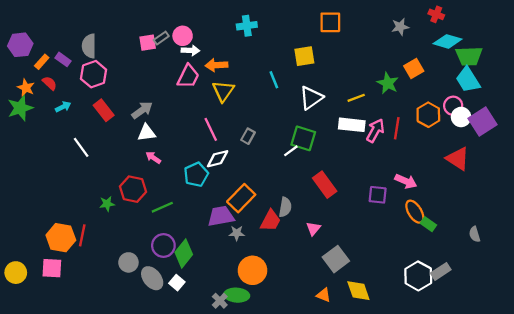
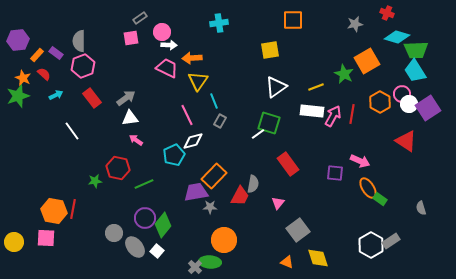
gray rectangle: (161, 38) -> (140, 18), moved
orange square: (414, 68) -> (367, 61), size x1.4
pink trapezoid: (188, 76) -> (167, 68), turned -90
cyan line: (274, 80) -> (214, 101), moved

